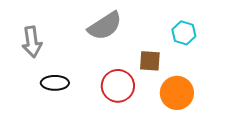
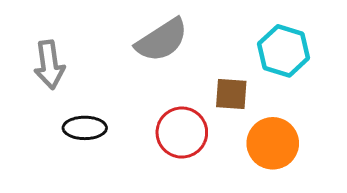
cyan hexagon: (184, 33) -> (284, 51), size x1.4

